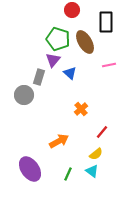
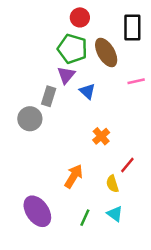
red circle: (72, 10) -> (80, 17), moved
orange arrow: (59, 141) -> (74, 176), turned -30
yellow semicircle: (96, 154) -> (112, 184), moved, turned 112

